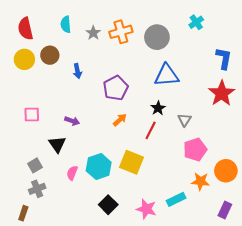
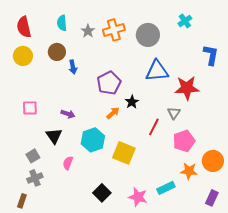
brown circle: (50, 55) -> (57, 52), moved
red star: (222, 93) -> (187, 88), moved, turned 30
black star: (158, 108) -> (132, 102), moved
red line: (151, 130) -> (154, 127), moved
cyan hexagon: (99, 167) -> (93, 140), moved

